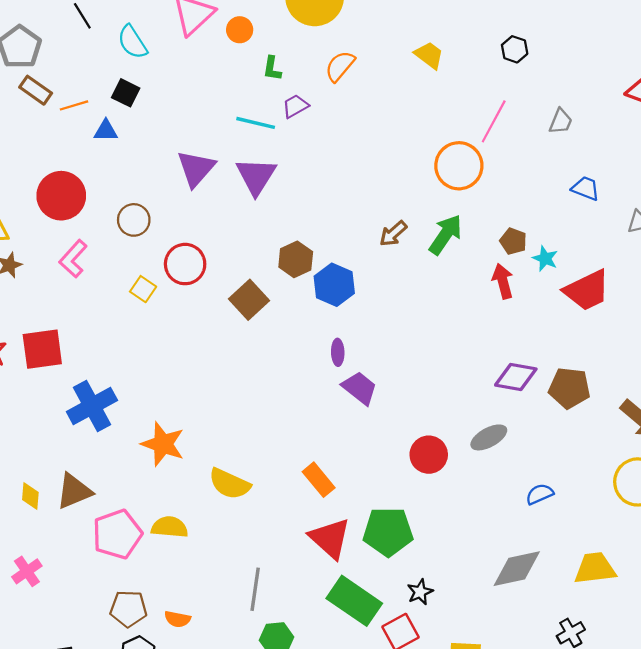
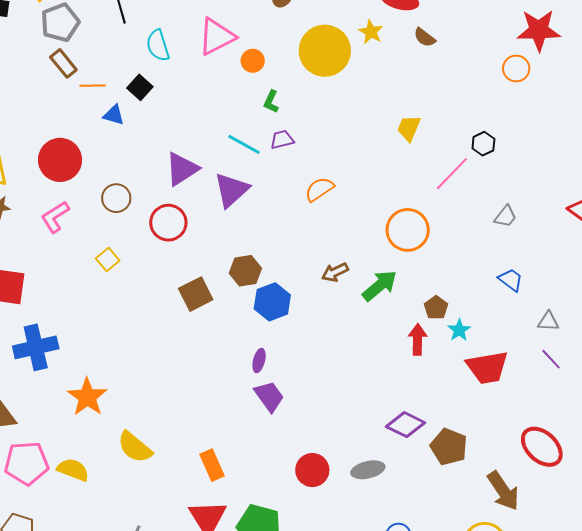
yellow trapezoid: (429, 55) -> (409, 128), turned -120
orange semicircle: (340, 66) -> (319, 189), moved
pink line: (494, 121) -> (452, 174), moved
red circle: (185, 264) -> (168, 223), moved

